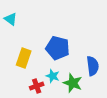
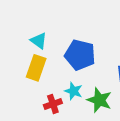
cyan triangle: (11, 19) -> (39, 41), moved

